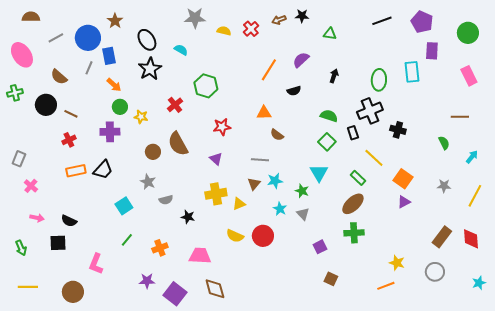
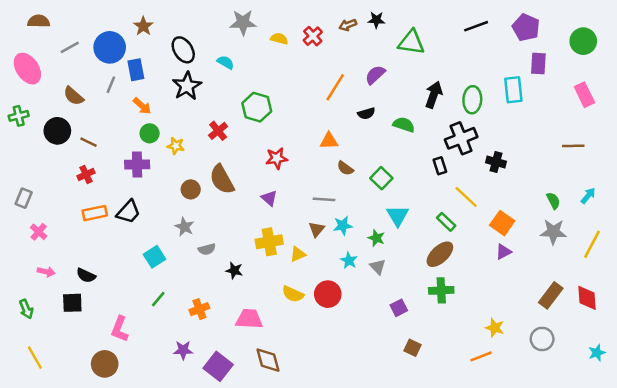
green triangle: (330, 34) -> (411, 42), size x1.6
black arrow: (334, 76) -> (434, 95), moved, size x1.5
green semicircle: (329, 116) -> (404, 125), moved
green square: (327, 142) -> (381, 178), moved
green semicircle: (444, 143) -> (553, 201), moved
gray star: (444, 186) -> (553, 232), size x1.5
yellow line: (28, 287) -> (35, 358), turned 60
brown circle: (73, 292) -> (105, 364), moved

